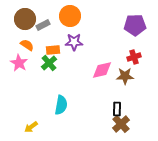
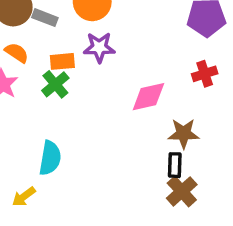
gray rectangle: (43, 25) -> (45, 18), turned 48
brown star: (125, 76) -> (184, 133), moved
cyan semicircle: (61, 105) -> (50, 158), moved

